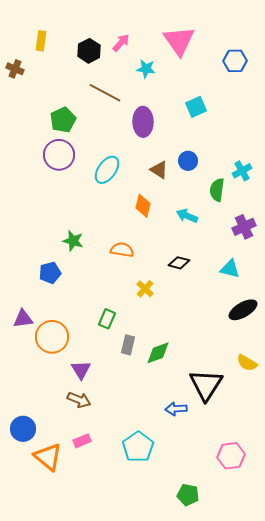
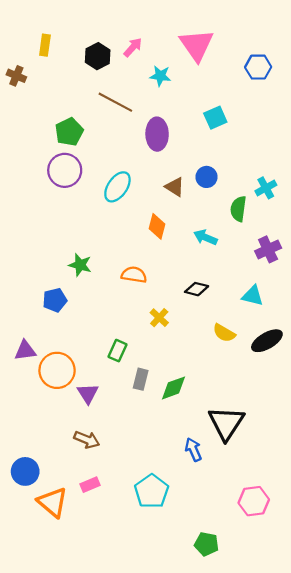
yellow semicircle: (247, 363) -> (224, 333), moved
purple triangle: (81, 370) -> (88, 393), moved
blue arrow: (176, 409) -> (193, 449), turned 70

